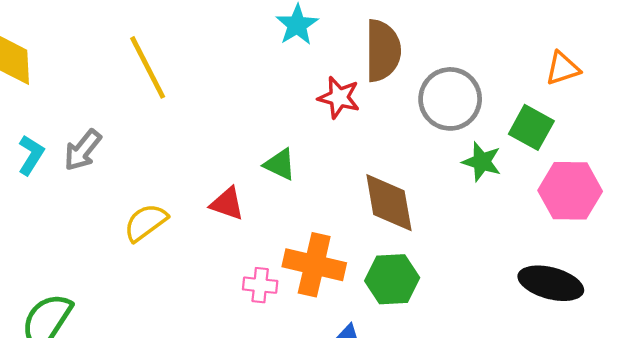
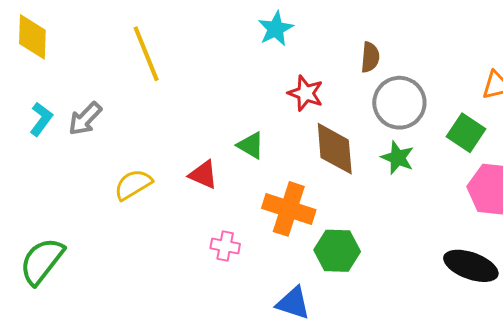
brown semicircle: (383, 51) -> (370, 57), moved, size x0.6
green star: (482, 162) -> (398, 158), moved
brown diamond: (389, 203) -> (335, 149), moved
orange cross: (314, 265) -> (289, 209), moved

